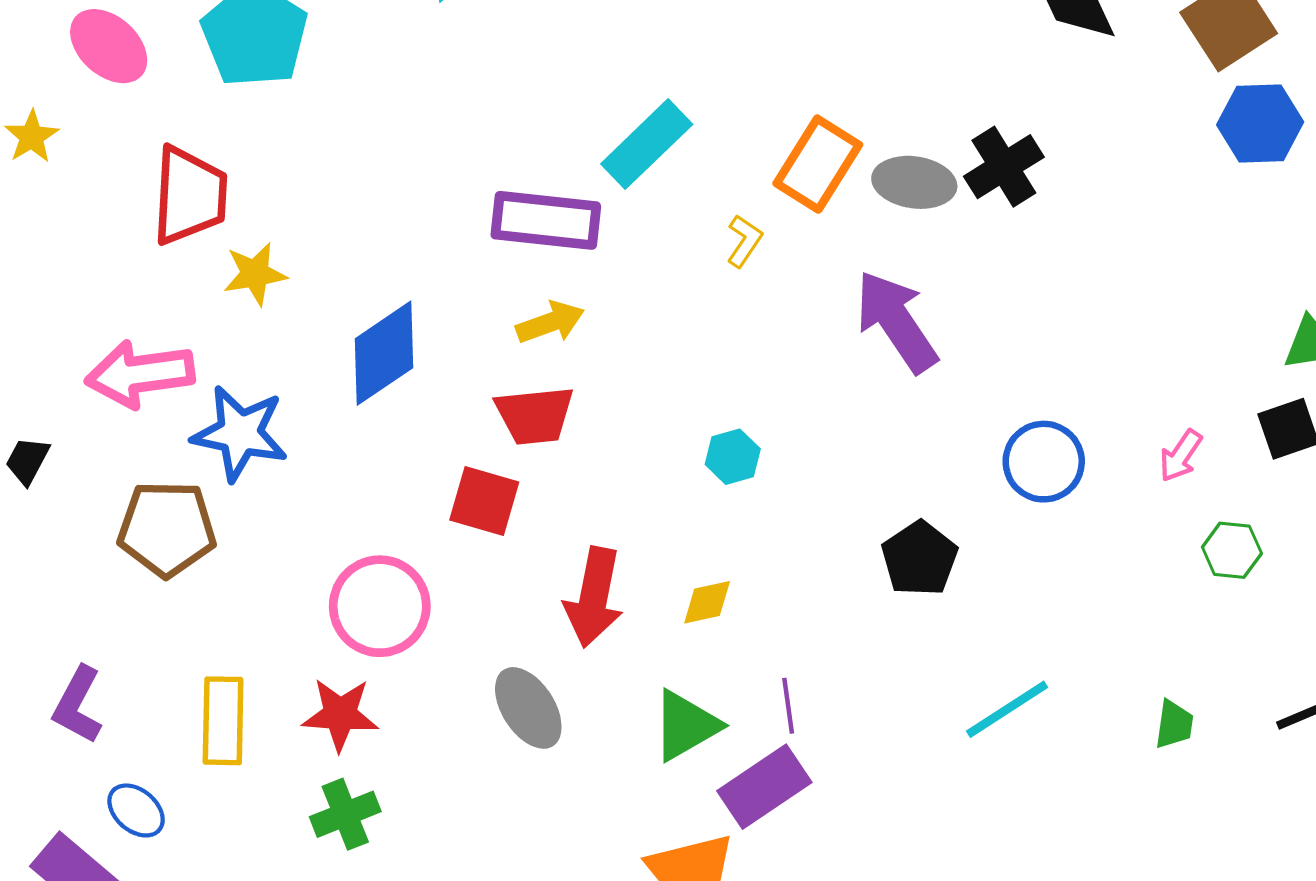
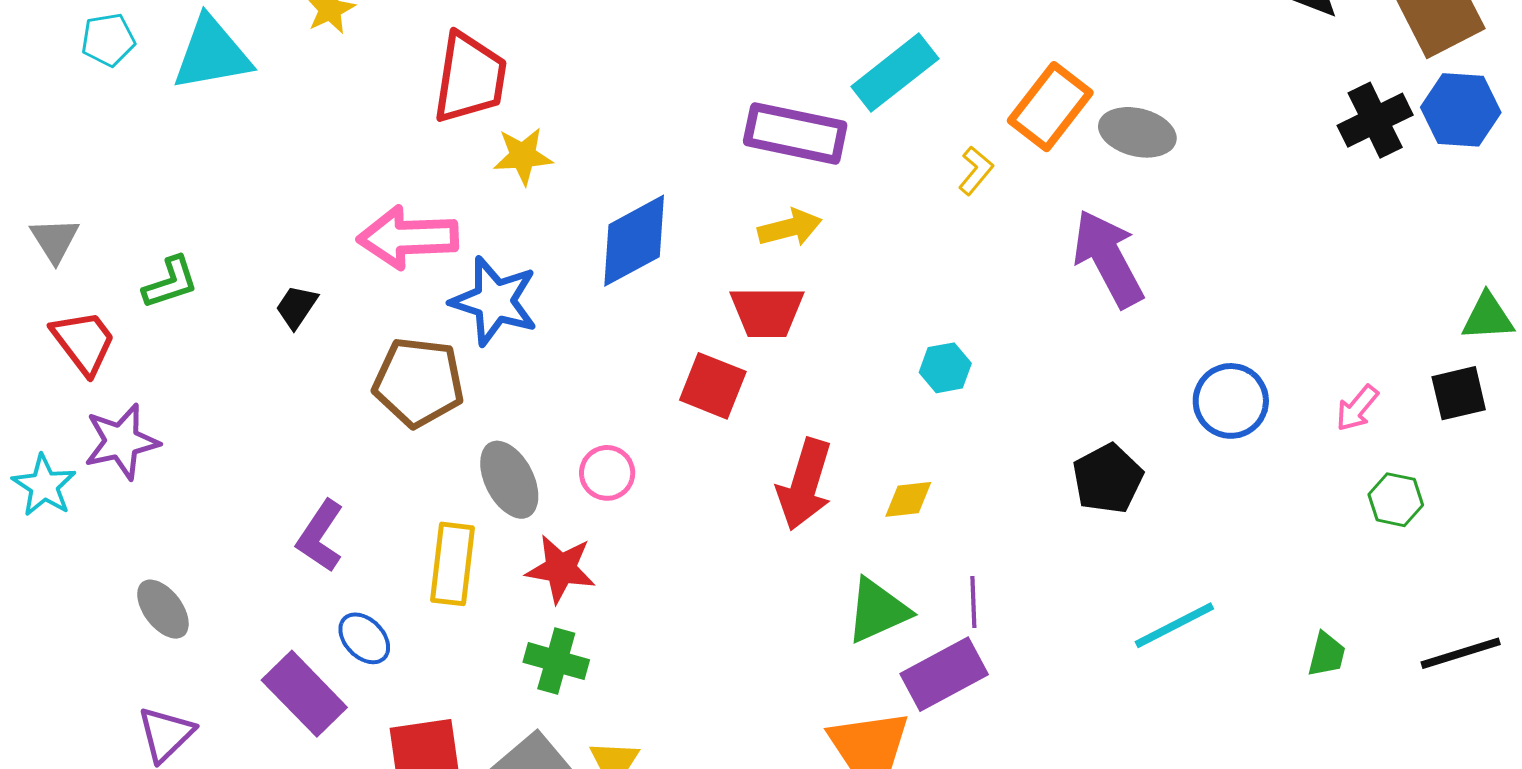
black cross: (1004, 167) -> (1375, 120), moved
pink circle: (380, 606) -> (607, 473), size x0.6
gray ellipse: (528, 708) -> (509, 480), moved
green cross: (345, 814) -> (556, 661), turned 32

